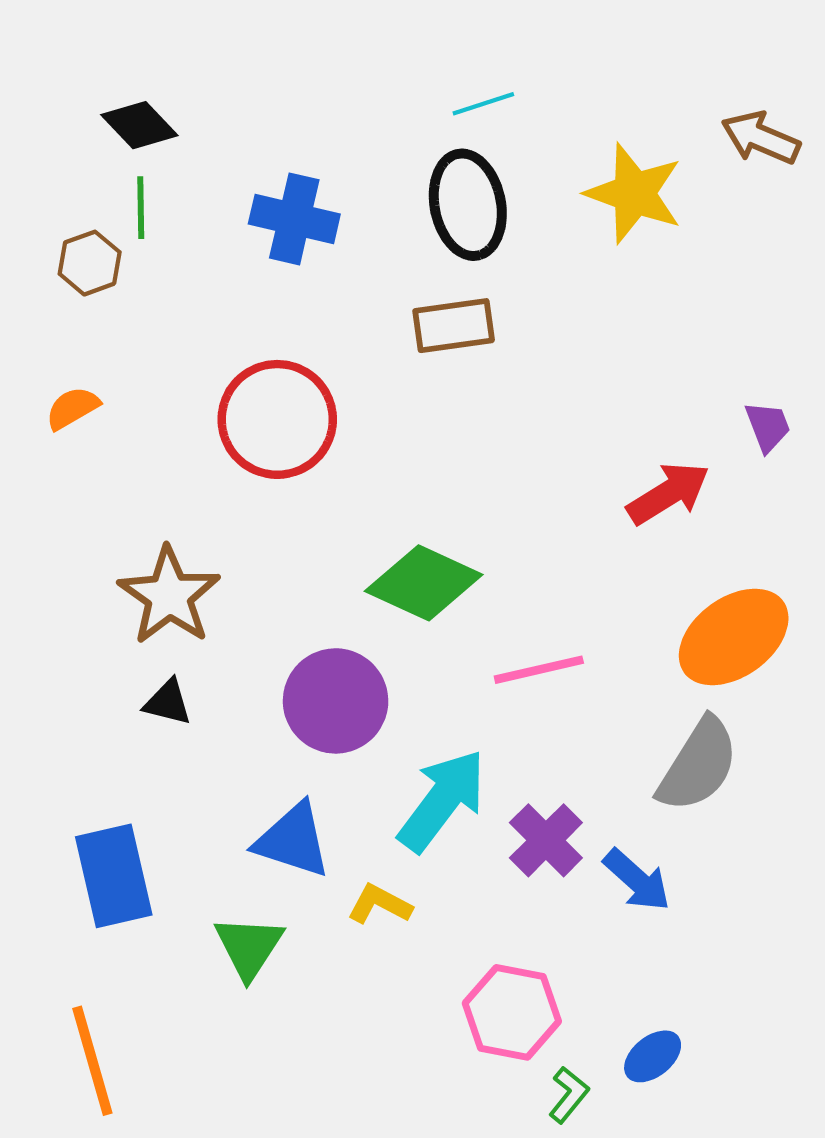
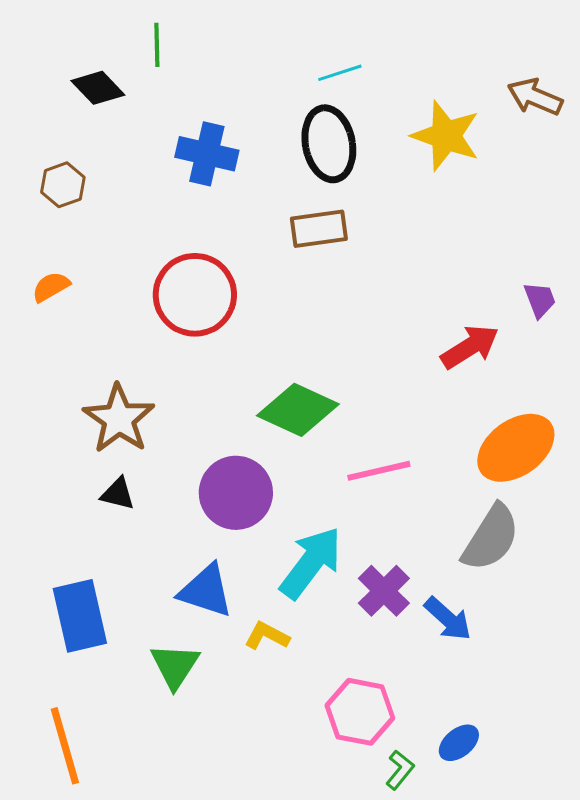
green line: (141, 208) -> (157, 45), moved

